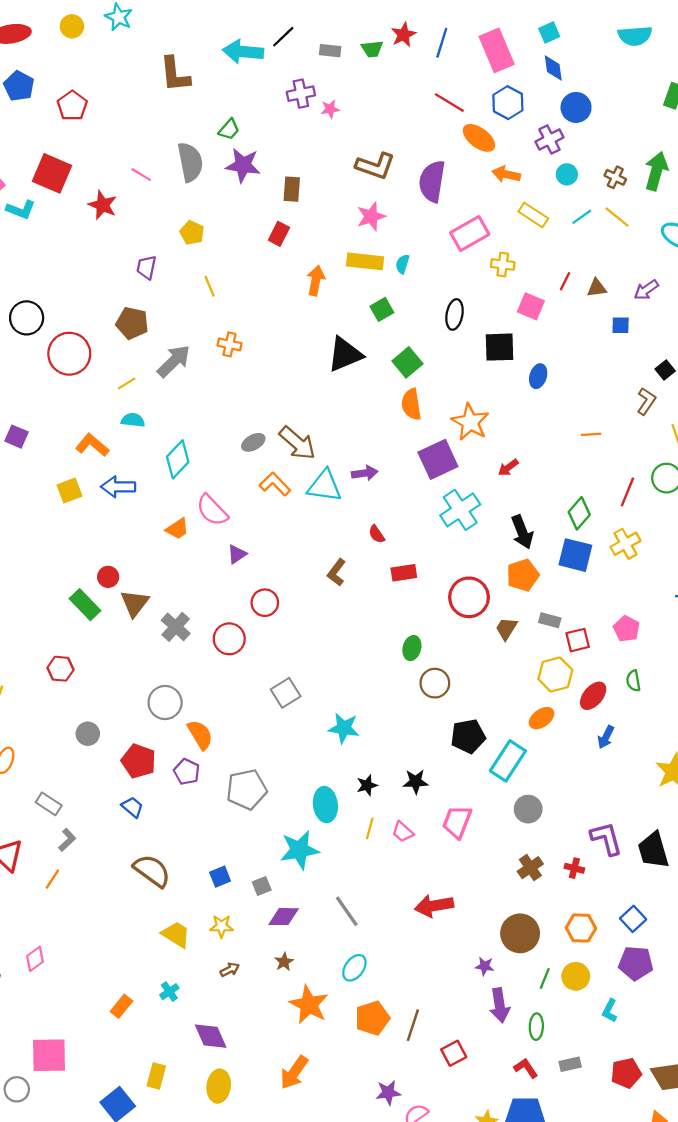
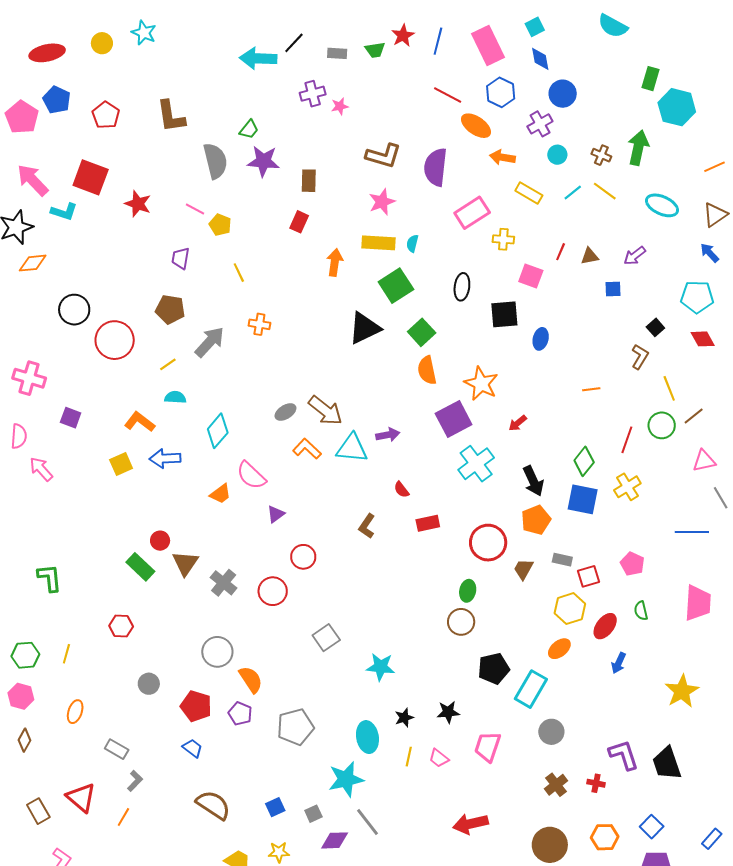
cyan semicircle: (635, 36) -> (613, 26), turned 36
brown L-shape: (175, 74) -> (171, 116), moved
pink line: (141, 175) -> (195, 209), moved
green square: (382, 309) -> (396, 286), size x1.6
green ellipse: (412, 648) -> (468, 591), moved
gray line: (347, 911) -> (367, 822), moved

